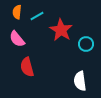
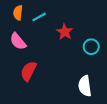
red star: (61, 30) -> (65, 32), size x0.7
red semicircle: (27, 67) -> (29, 71), turned 42

